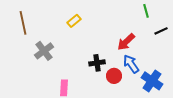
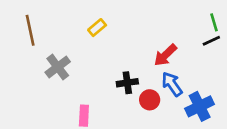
green line: (146, 11) -> (214, 22), moved
blue cross: (152, 81) -> (200, 106), turned 30

